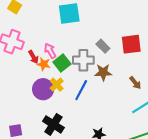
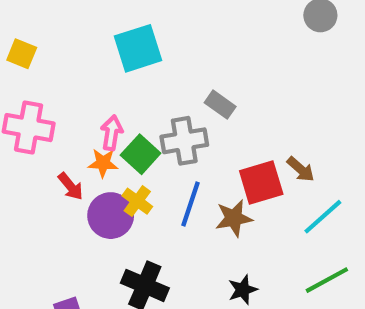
red square: (131, 44) -> (261, 182), moved
pink arrow: (50, 51) -> (112, 133), turned 49
red arrow: (33, 57) -> (71, 186), moved
brown star: (103, 72) -> (234, 218), moved

